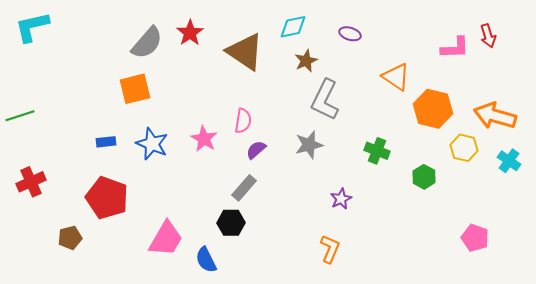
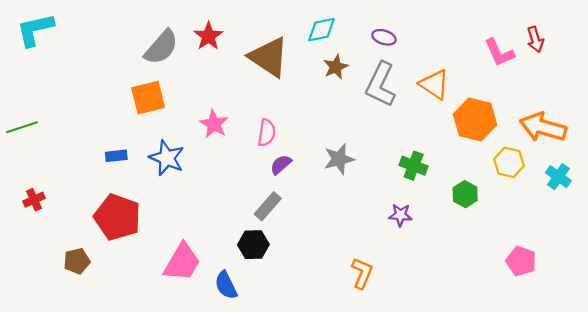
pink L-shape: (455, 48) -> (499, 53), turned 68
gray L-shape: (325, 100) -> (381, 84), moved
pink star: (204, 139) -> (214, 124), moved
red cross: (31, 182) -> (34, 200), size x0.7
purple star: (341, 199) -> (400, 215), moved, turned 30

